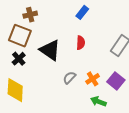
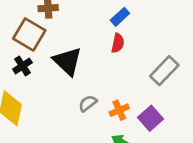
red semicircle: (81, 43) -> (118, 43), moved

